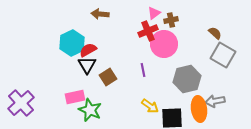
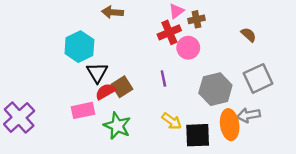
pink circle: (164, 44) -> (188, 48), size x0.7
red semicircle: (88, 50) -> (105, 91), moved
gray square: (223, 55) -> (258, 78), moved, turned 35
green star: (90, 110) -> (117, 126), moved

